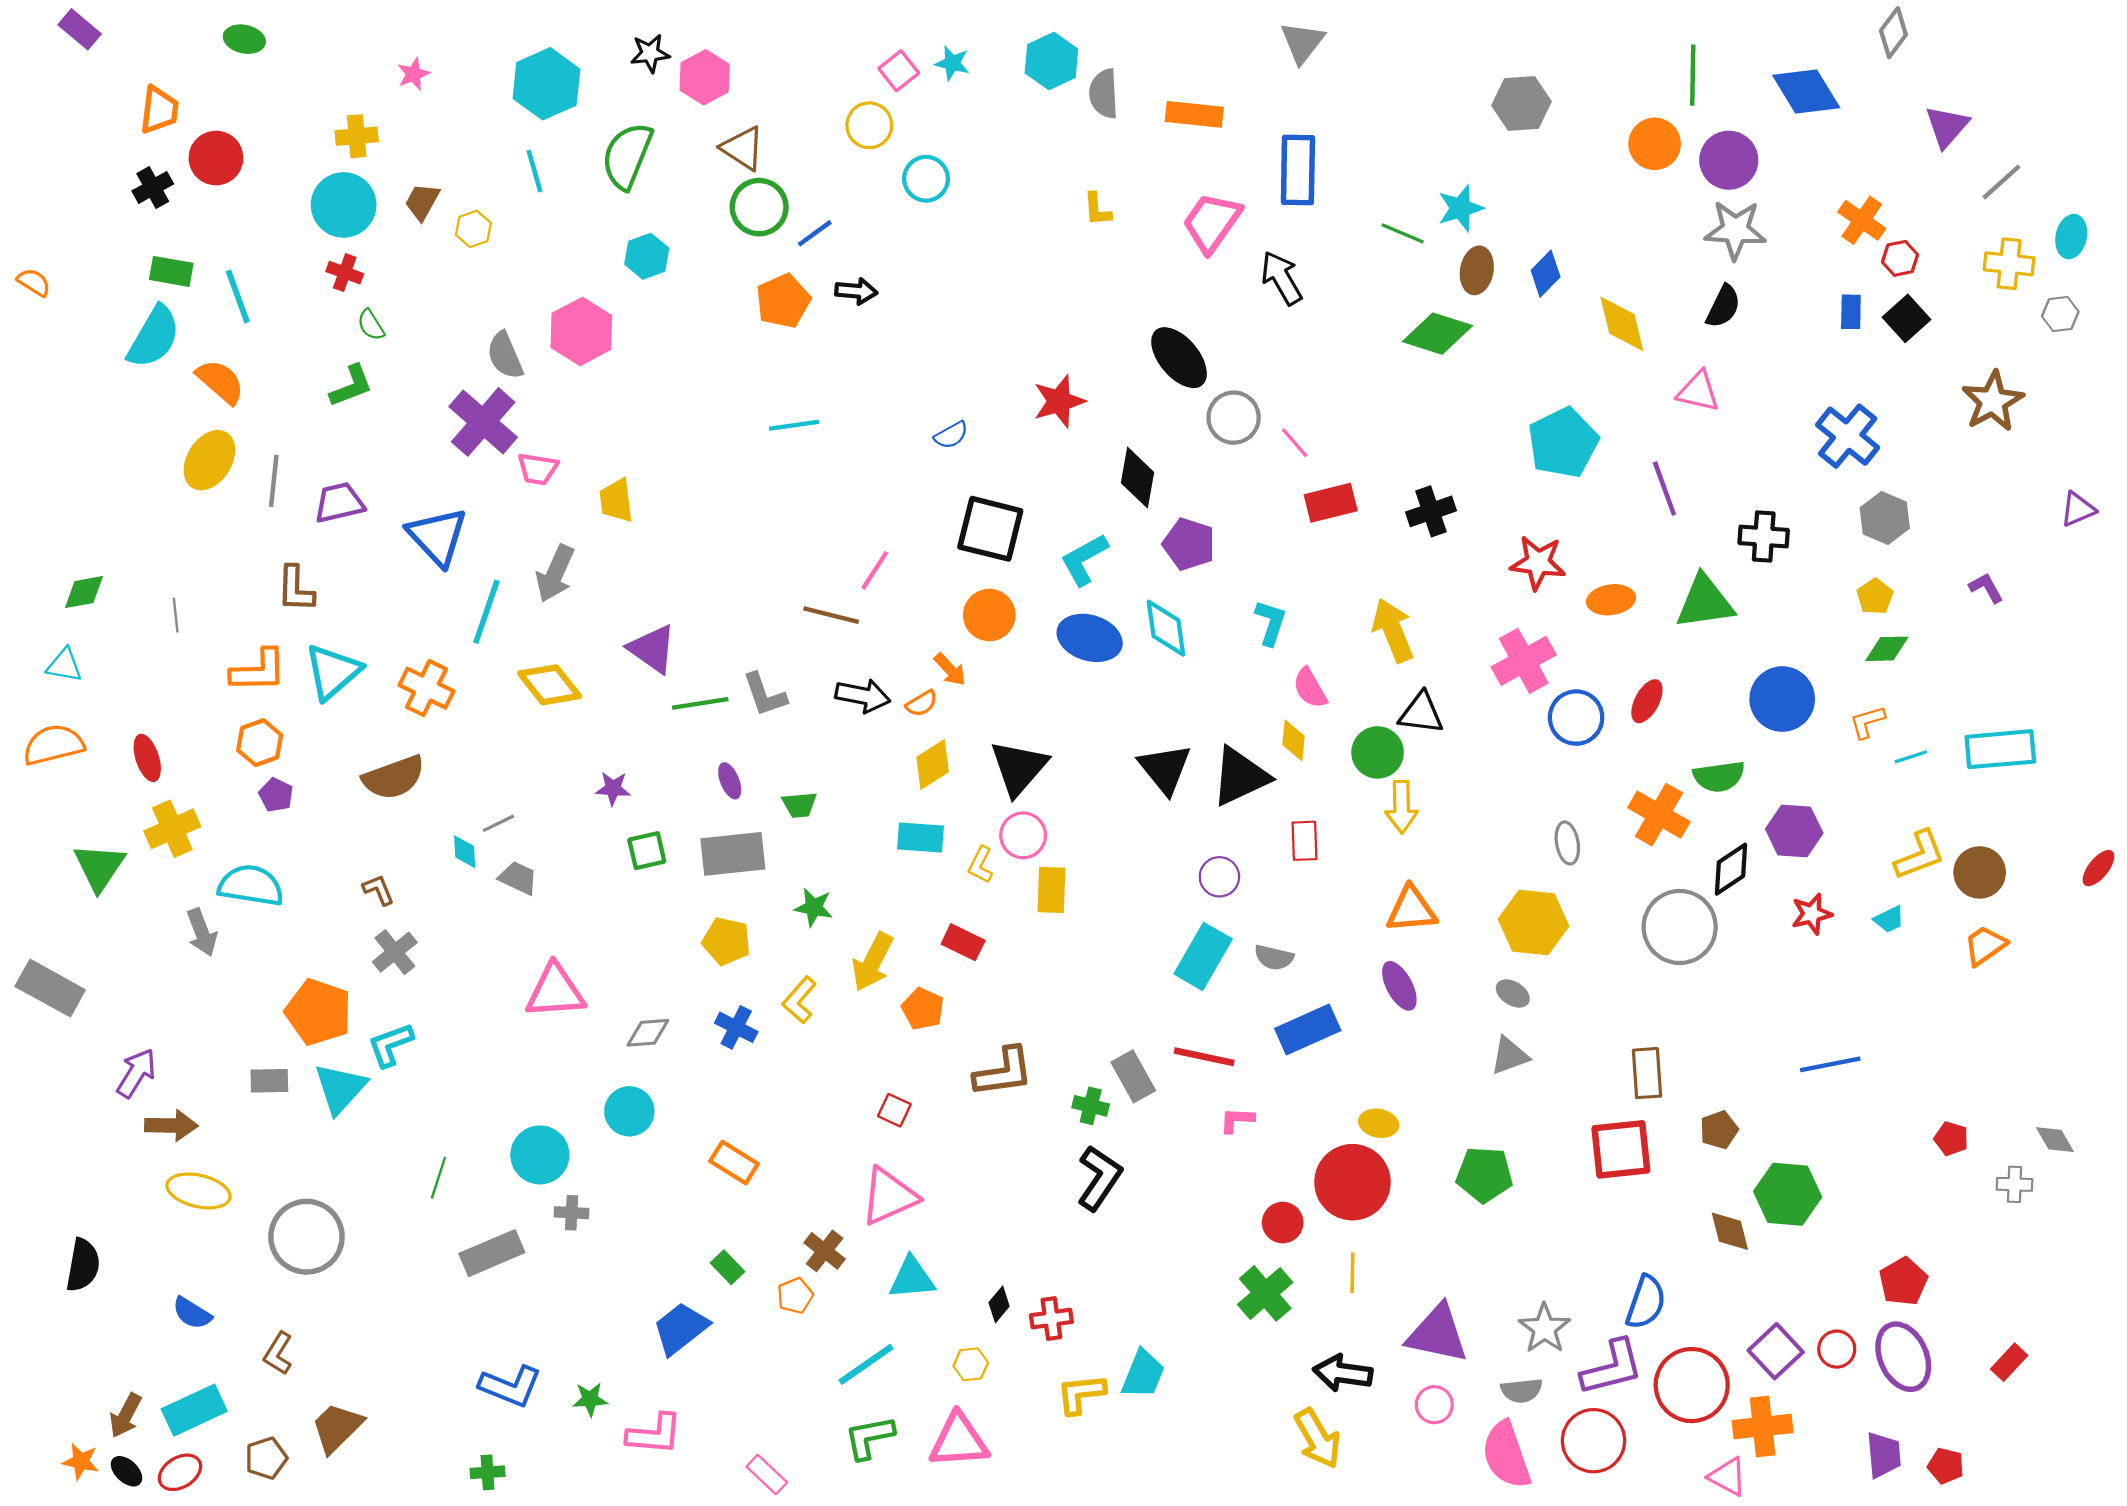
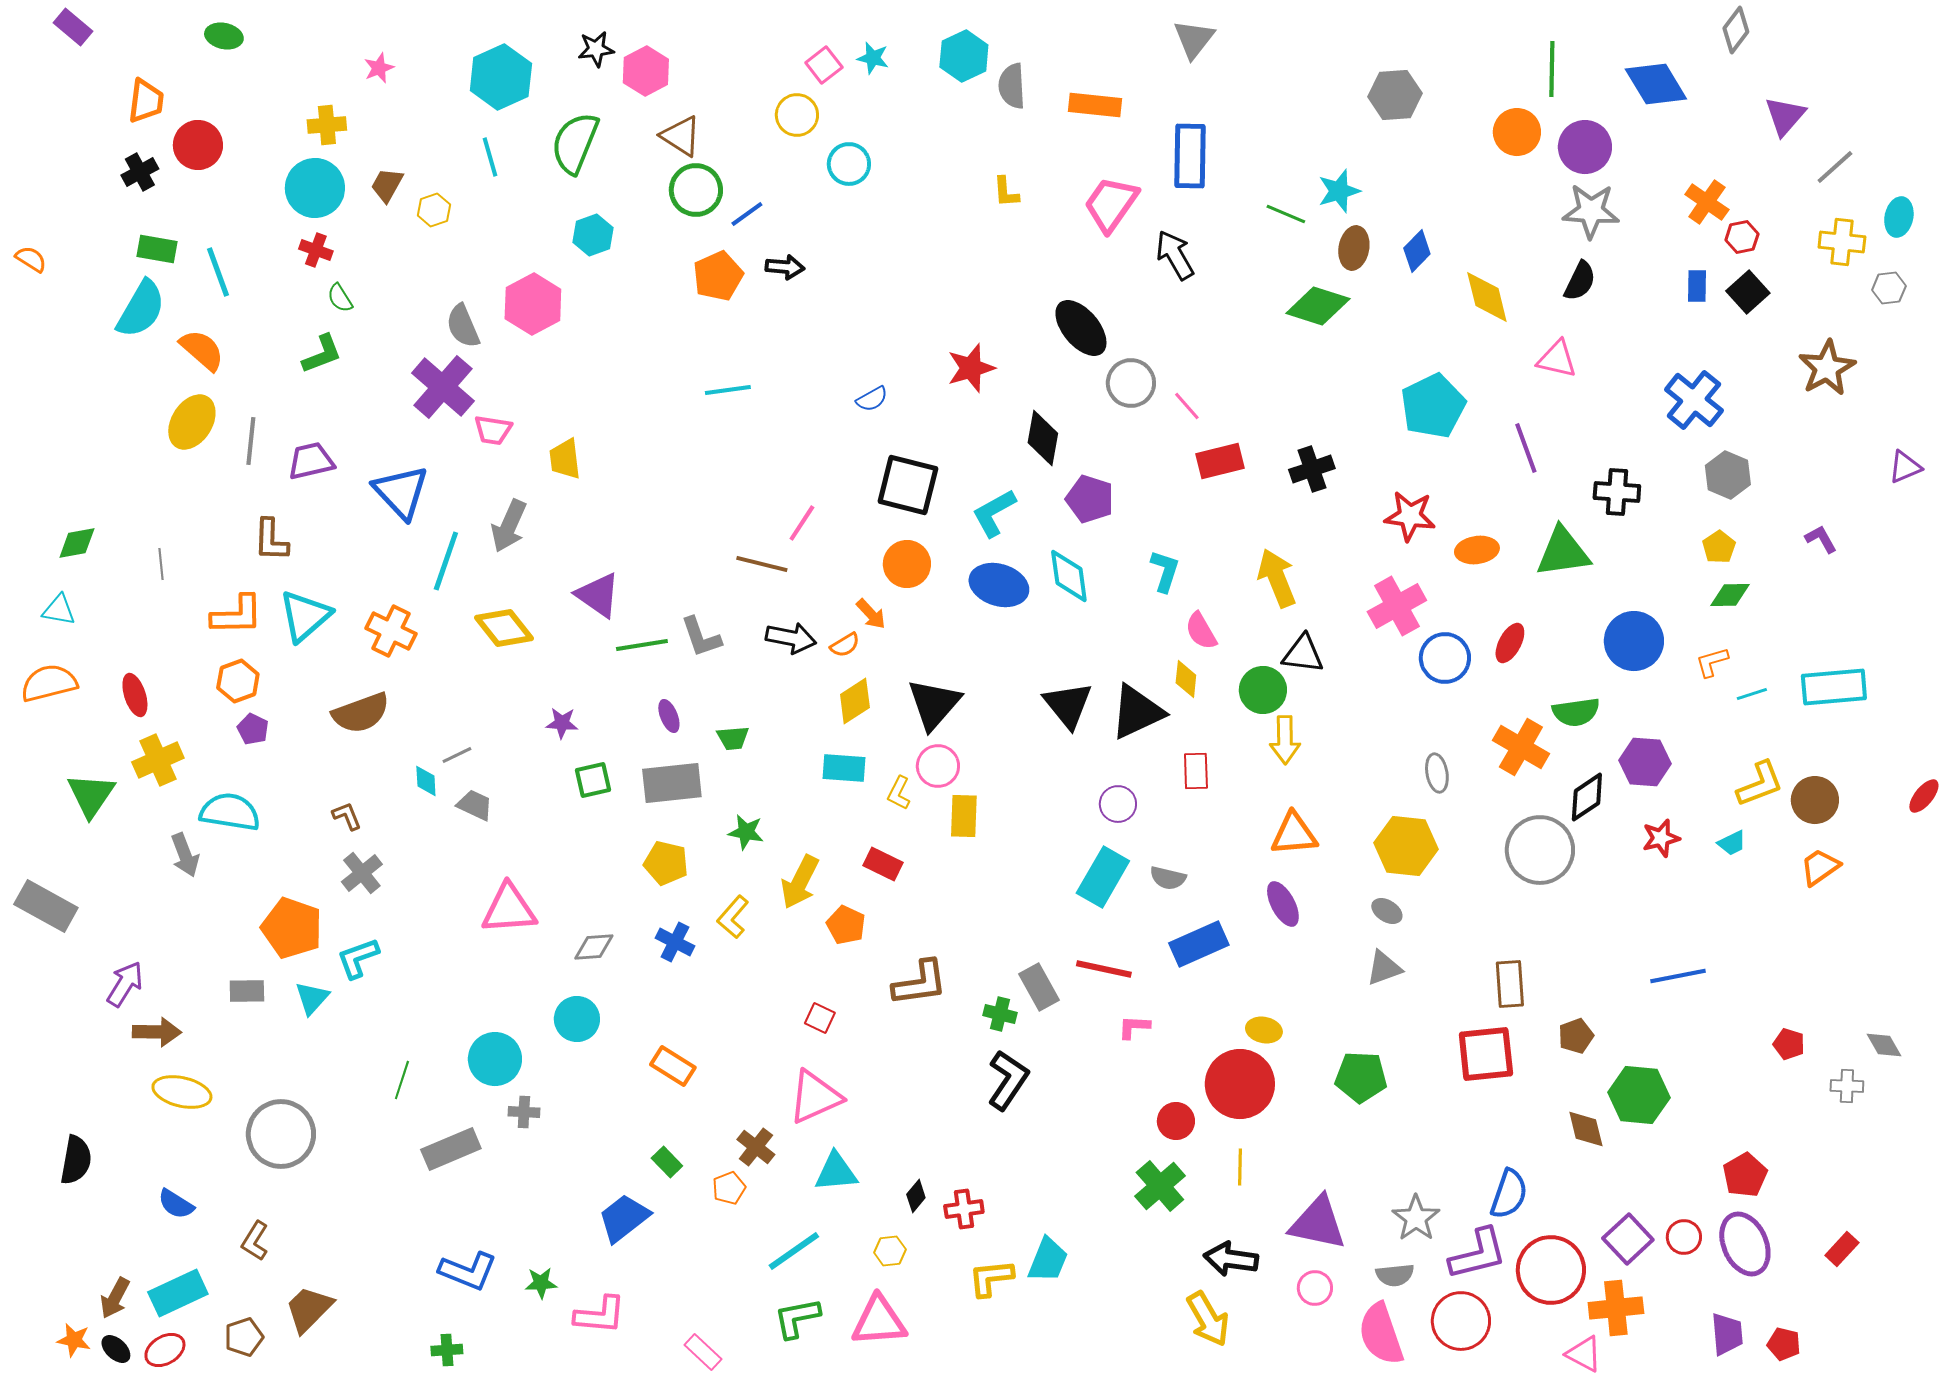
cyan triangle: (340, 1088) -> (312, 998), size x0.7

